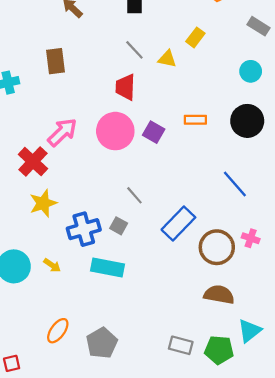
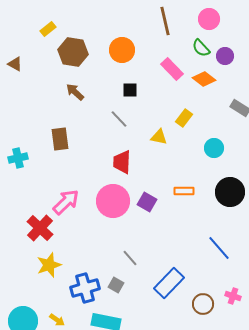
gray line: (134, 50) -> (119, 119), moved
cyan circle: (251, 71) -> (214, 148), moved
brown circle: (217, 247) -> (203, 304), size x0.7

